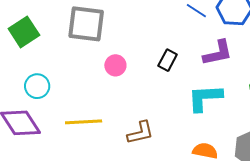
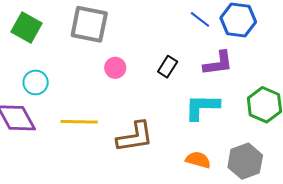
green square: (24, 32) -> (27, 27), turned -32
brown L-shape: (140, 133) -> (135, 137), size x1.4

